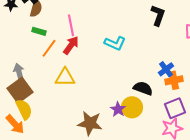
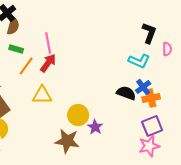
black L-shape: (158, 15) -> (149, 33), moved
cyan L-shape: (115, 43) -> (139, 61), moved
black semicircle: (143, 88) -> (126, 93), moved
yellow circle: (132, 107) -> (78, 115), moved

